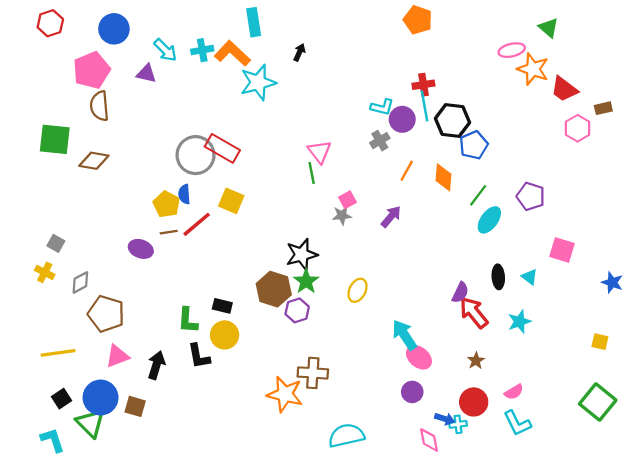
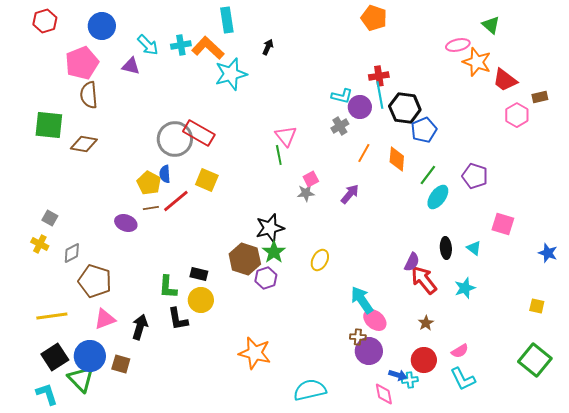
brown cross: (313, 373) -> (358, 337), moved, size x0.6
purple circle: (412, 392) -> (369, 351), size x1.4
black square: (61, 399) -> (55, 357), size x1.5

